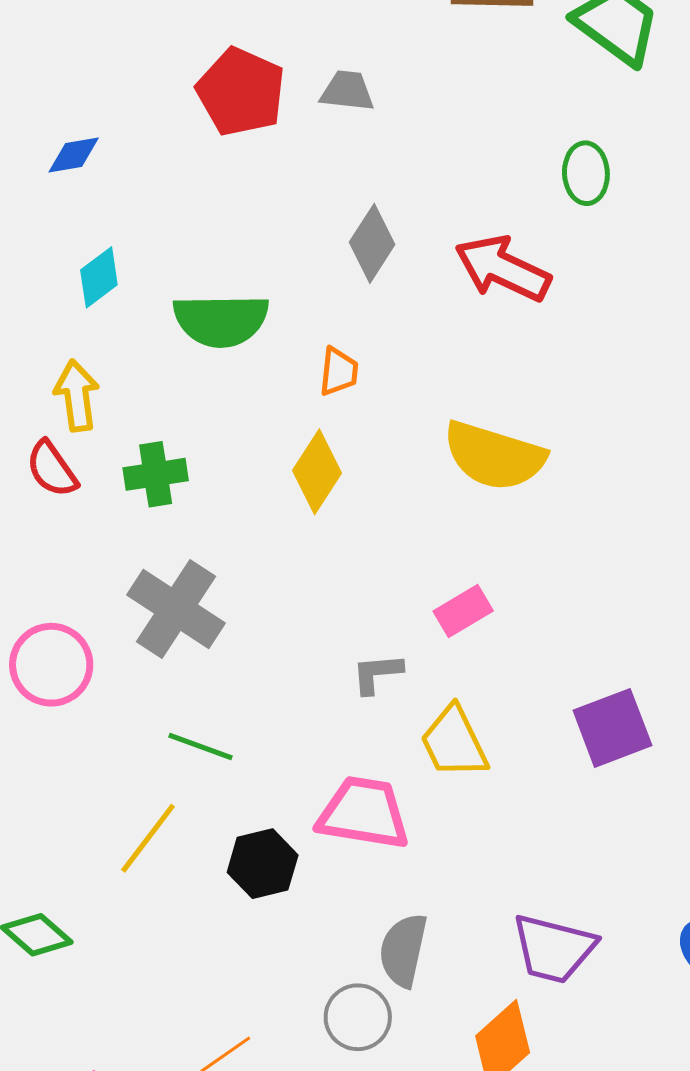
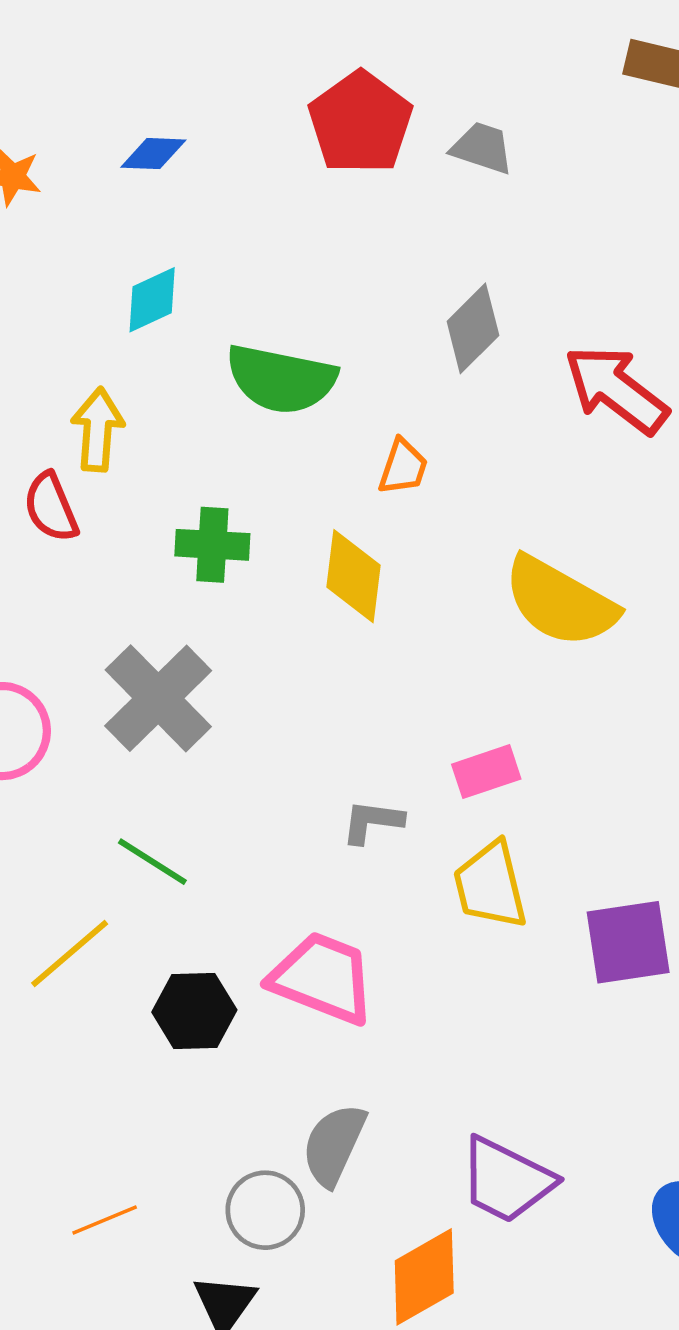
yellow diamond: (317, 472) -> (353, 576), turned -38
green cross: (156, 474) -> (212, 545), moved
yellow trapezoid: (454, 742) -> (490, 885), moved

